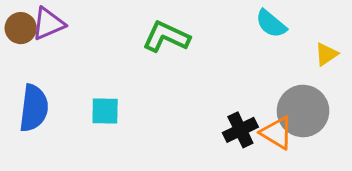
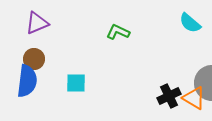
brown circle: (21, 28) -> (34, 59), moved
green L-shape: (166, 37) -> (118, 32), size x0.7

